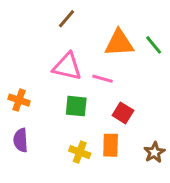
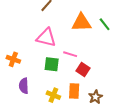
pink line: (102, 79) -> (70, 54), moved
purple semicircle: (21, 140) -> (24, 86), moved
brown star: (154, 152) -> (95, 97), moved

